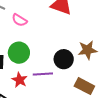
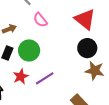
black circle: (64, 59) -> (87, 48), moved
purple line: (43, 74) -> (45, 78), turned -48

